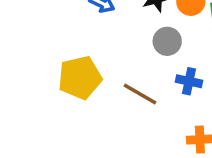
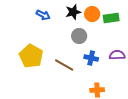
yellow pentagon: (80, 78) -> (31, 56), turned -30

